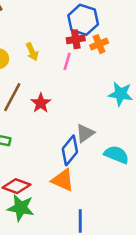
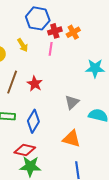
blue hexagon: (83, 20) -> (38, 18), moved
blue diamond: (70, 150) -> (33, 121), moved
orange triangle: (63, 180) -> (72, 139), moved

